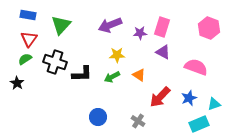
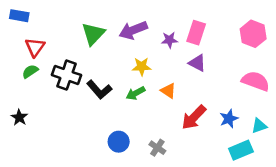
blue rectangle: (28, 15) -> (19, 16), moved
green triangle: (61, 25) -> (93, 34), moved
pink semicircle: (196, 67) -> (256, 81), moved
black L-shape: (82, 74) -> (99, 90), turned 50
black star: (17, 83) -> (19, 117), moved
gray cross: (138, 121) -> (157, 148), moved

